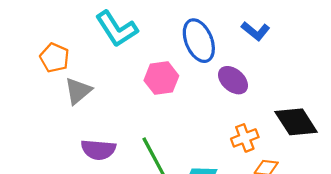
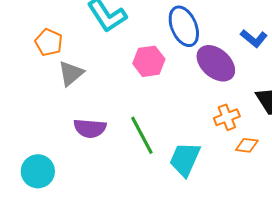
blue L-shape: (255, 31) -> (254, 38), moved
purple ellipse: (233, 80) -> (216, 63), size x1.4

